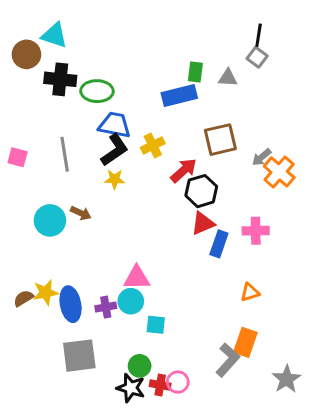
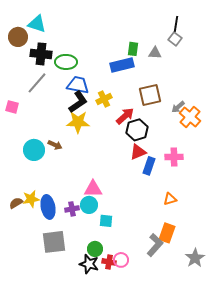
gray line: (65, 154) -> (37, 83), moved, turned 50
yellow star: (115, 179) -> (78, 122), size x1.6

